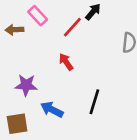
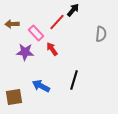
pink rectangle: (38, 16) -> (36, 33), moved
purple star: (26, 85) -> (25, 52), moved

